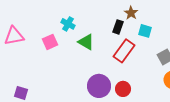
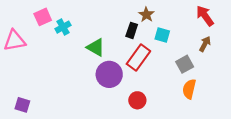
cyan cross: (68, 24) -> (63, 27), moved, turned 32
pink square: (50, 42) -> (43, 17), moved
purple circle: (99, 86) -> (109, 74), moved

